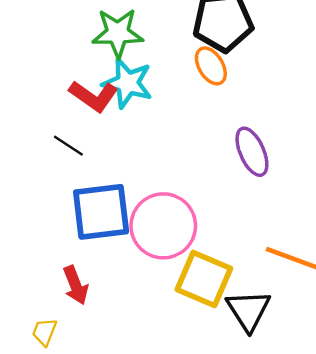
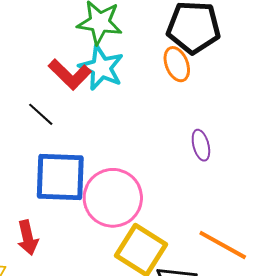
purple ellipse: (252, 152) -> (201, 145), size x0.7

